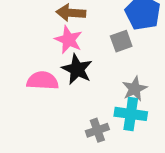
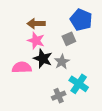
gray star: (135, 89) -> (62, 62), moved
cyan cross: (131, 114) -> (79, 84), turned 30

